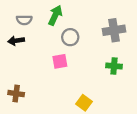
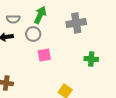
gray cross: (114, 30) -> (76, 23), moved
gray circle: (70, 37) -> (33, 34), moved

